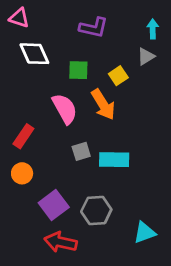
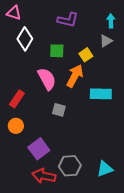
white diamond: (34, 54) -> (25, 39), turned 55
orange arrow: (103, 105) -> (75, 76), turned -120
gray square: (81, 151) -> (59, 110), turned 32
cyan rectangle: (114, 160) -> (101, 94), moved
gray hexagon: (96, 211) -> (70, 166), moved

